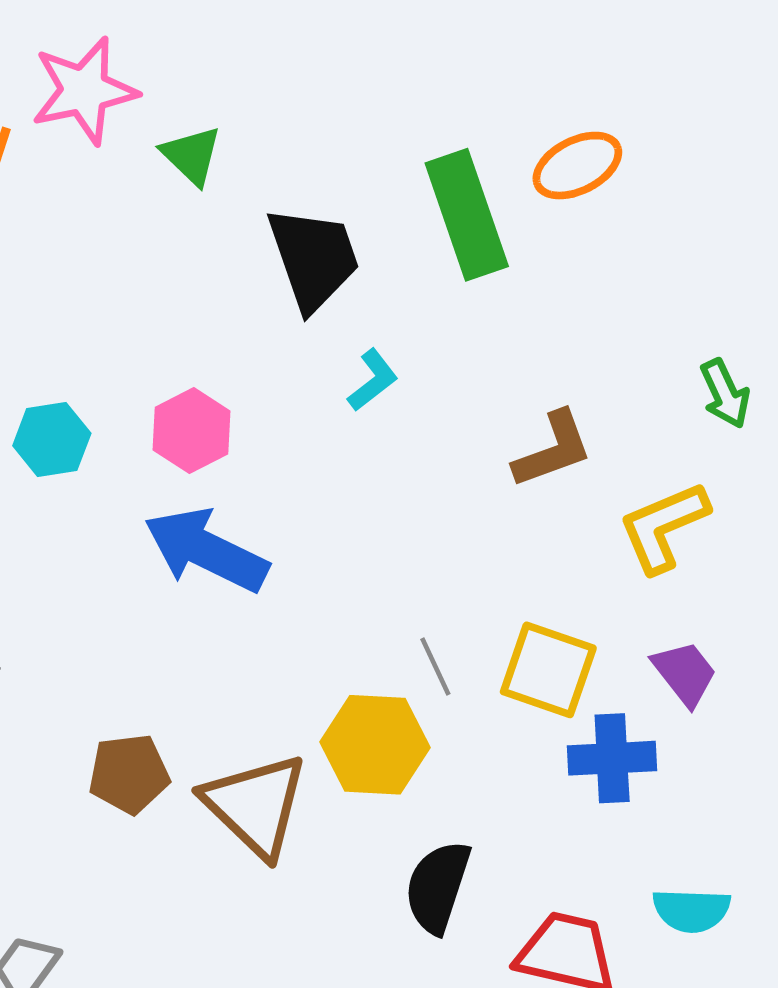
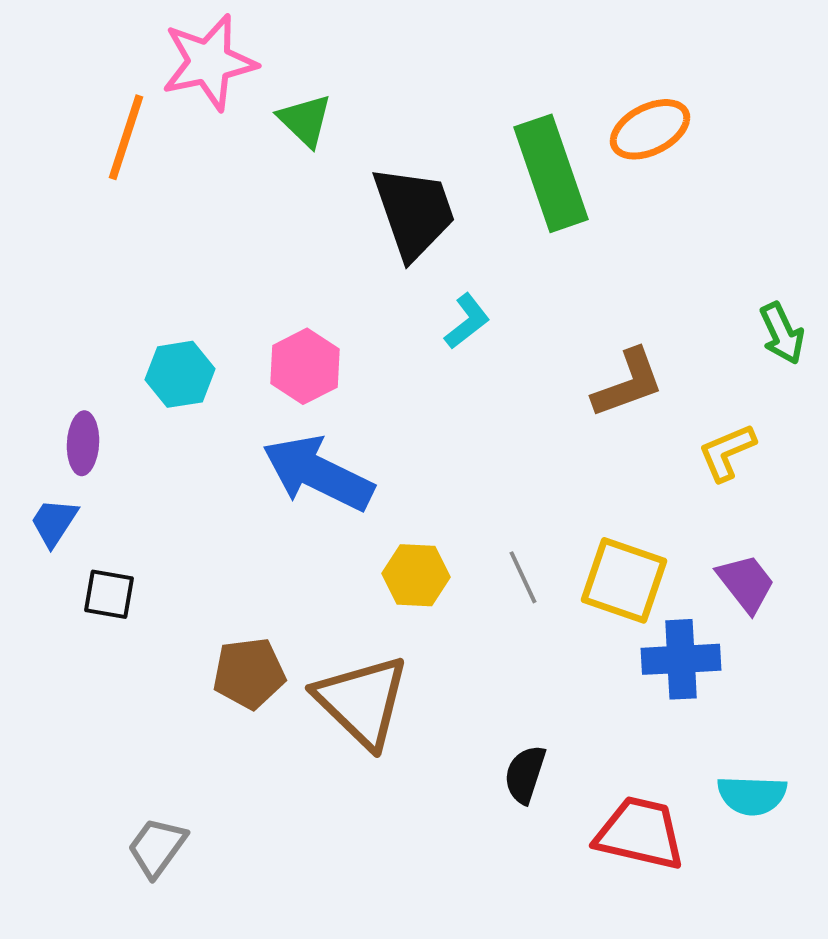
yellow L-shape: (663, 527) -> (727, 452), size x0.7
yellow hexagon: (375, 745) -> (416, 575), moved, size x0.7
black semicircle: (438, 887) -> (525, 774), size x0.7

